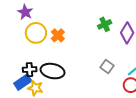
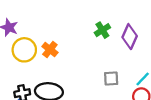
gray square: (107, 67) -> (111, 79), turned -32

